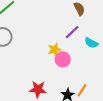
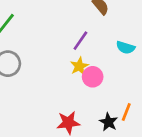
purple line: (72, 32) -> (80, 41), moved

